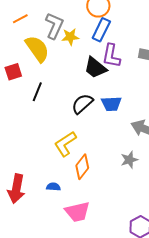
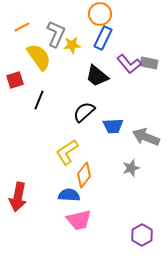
purple L-shape: (111, 56) -> (129, 64), moved, turned -50
blue trapezoid: (111, 104) -> (113, 126), moved
blue semicircle: (53, 187) -> (69, 195), moved, size x1.5

